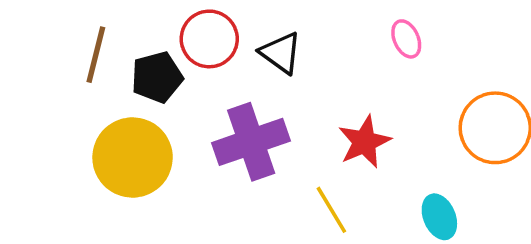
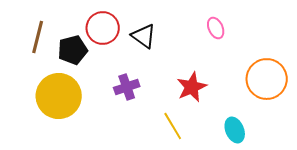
purple cross: (251, 142) -> (127, 87), size x0.6

